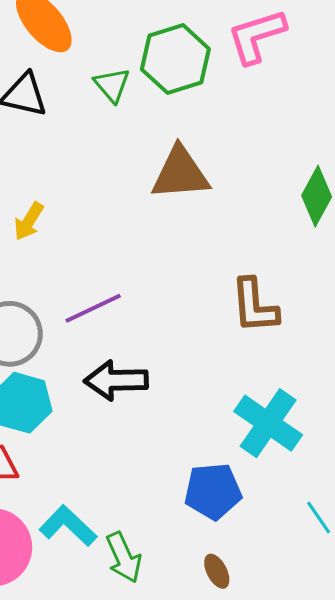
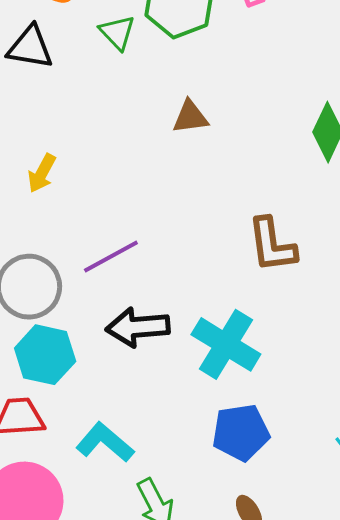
brown triangle: (180, 173) -> (190, 117), size x0.6
cyan cross: (268, 423) -> (226, 344), moved
cyan L-shape: (68, 526) -> (105, 442), moved

